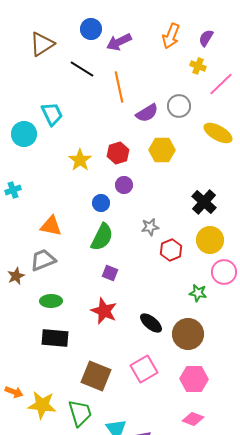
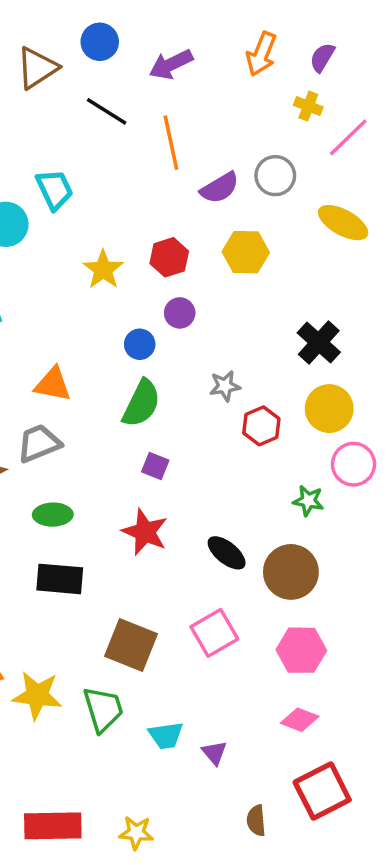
blue circle: (91, 29) -> (100, 42), moved

